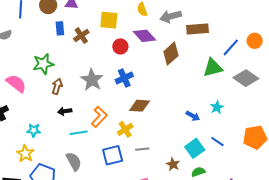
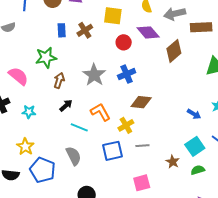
blue rectangle: (60, 28) -> (62, 30), moved
black arrow: (65, 111) -> (66, 105), turned 144
orange L-shape: (99, 117) -> (100, 112), turned -75
cyan star: (34, 130) -> (29, 112), moved
cyan line: (79, 133) -> (79, 127), turned 30

